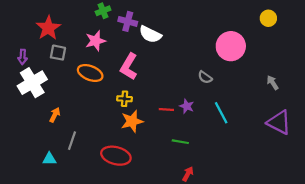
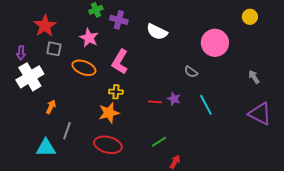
white semicircle: (150, 34) -> (157, 32), moved
pink star: (96, 41) -> (89, 38), turned -30
orange star: (132, 121) -> (109, 113), moved
green line: (180, 142) -> (159, 142), moved, turned -42
cyan triangle: (49, 159) -> (46, 148), size x1.5

